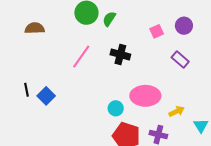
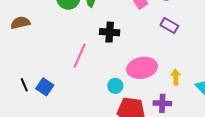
pink line: (81, 57) -> (80, 56), moved
yellow arrow: (177, 111) -> (176, 77), turned -56

